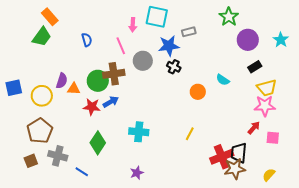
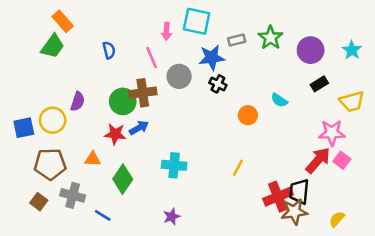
green star: (229, 17) -> (270, 38), moved
blue square: (14, 88) -> (24, 128), moved
yellow trapezoid: (267, 88) -> (352, 101), moved
orange triangle: (74, 89) -> (93, 159), moved
red arrow: (254, 128) -> (318, 160), size x1.6
brown pentagon: (40, 131) -> (50, 164), turned 30
pink square: (273, 138) -> (342, 160), moved, turned 32
brown square: (31, 161) -> (39, 202), turned -32

